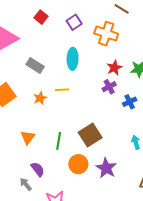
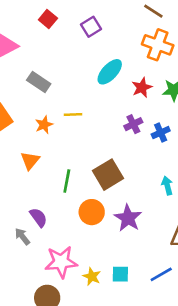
orange cross: (106, 34) -> (158, 45), moved
cyan ellipse: (73, 59) -> (110, 72), moved, turned 40
purple cross: (109, 87) -> (133, 124), moved
orange triangle: (28, 137) -> (30, 161), moved

